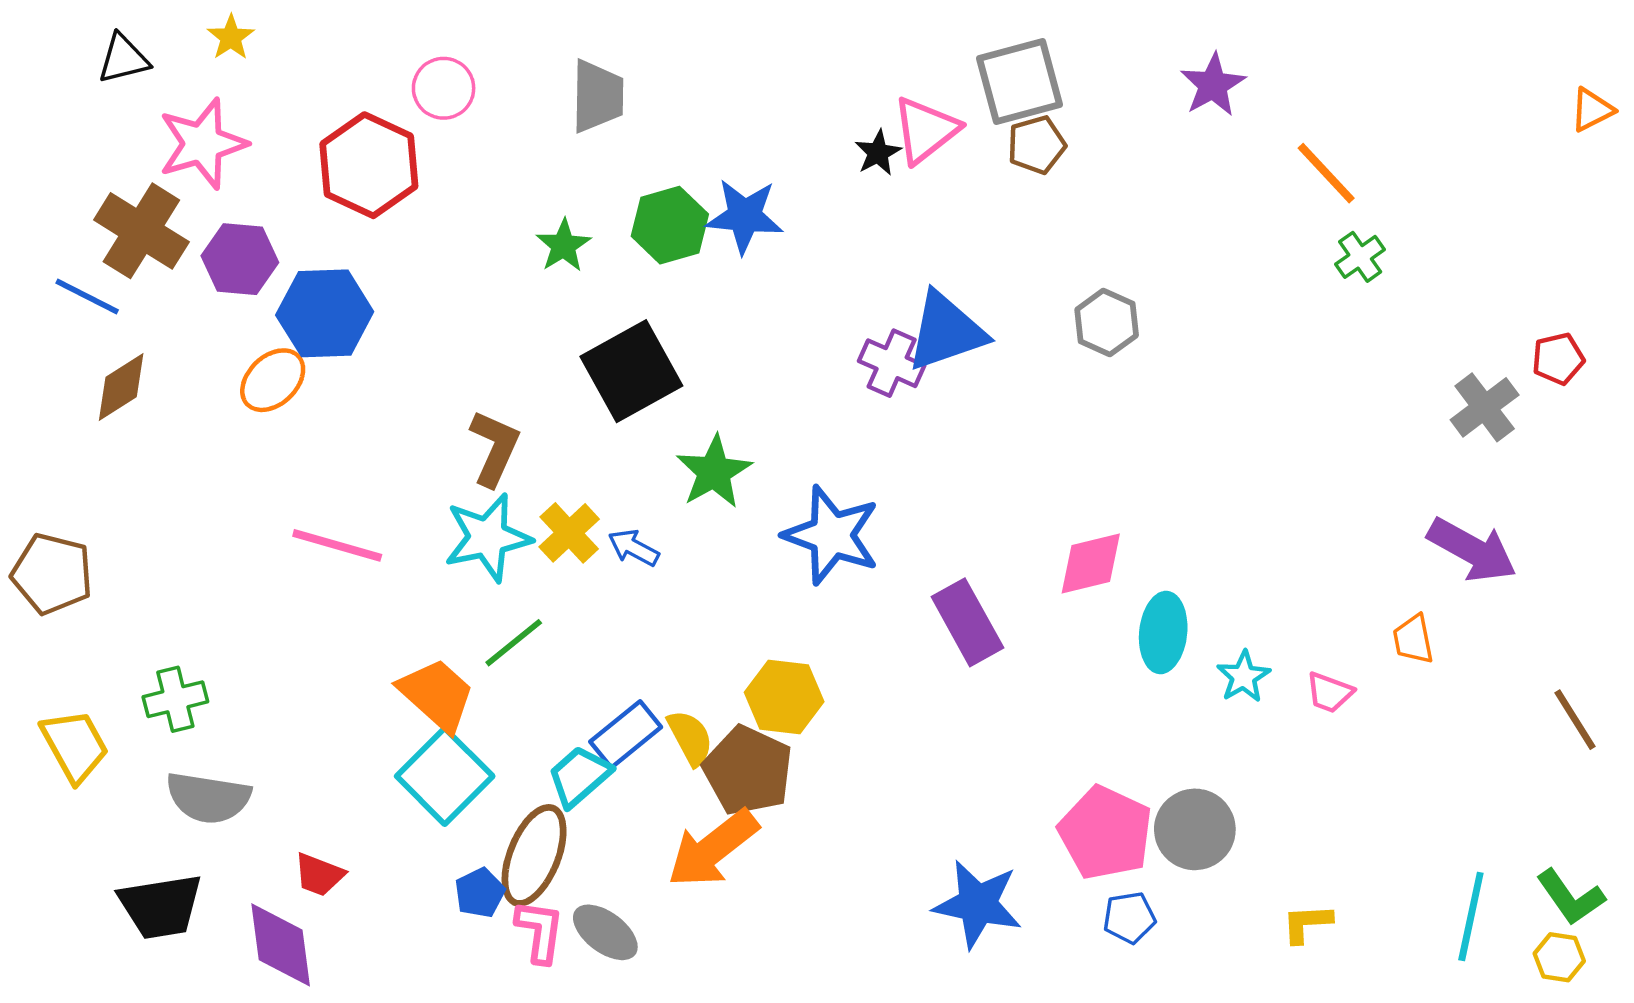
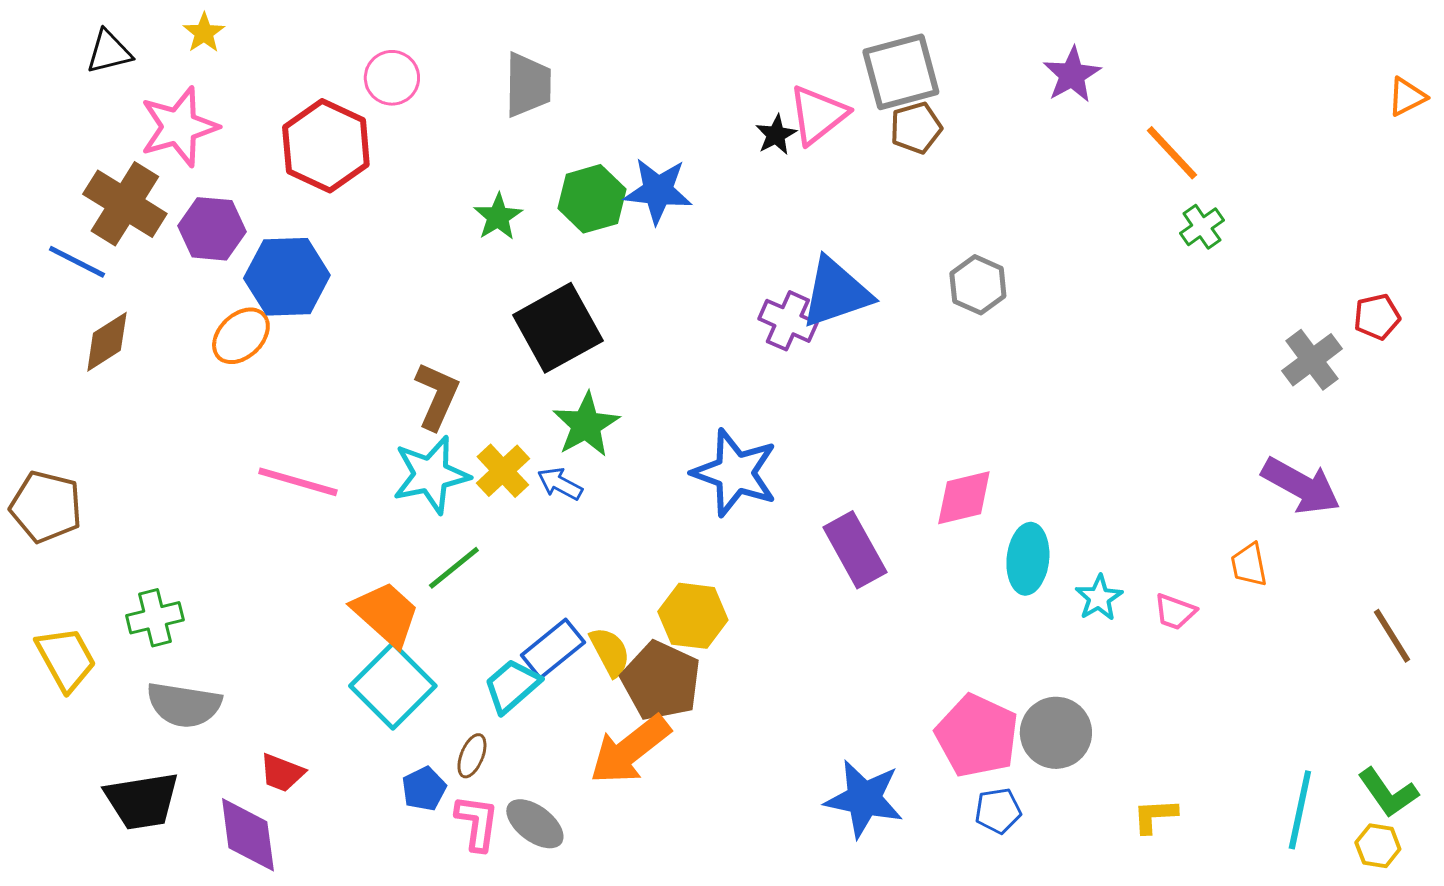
green star: (714, 472) -> (586, 425), moved
brown ellipse: (534, 855) -> (472, 756), size x0.5

